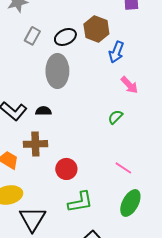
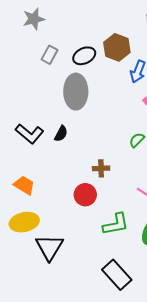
black semicircle: (43, 111) -> (61, 134), turned 119
brown cross: (35, 144) -> (101, 168), moved, size x0.7
green L-shape: (80, 202) -> (116, 224), moved

